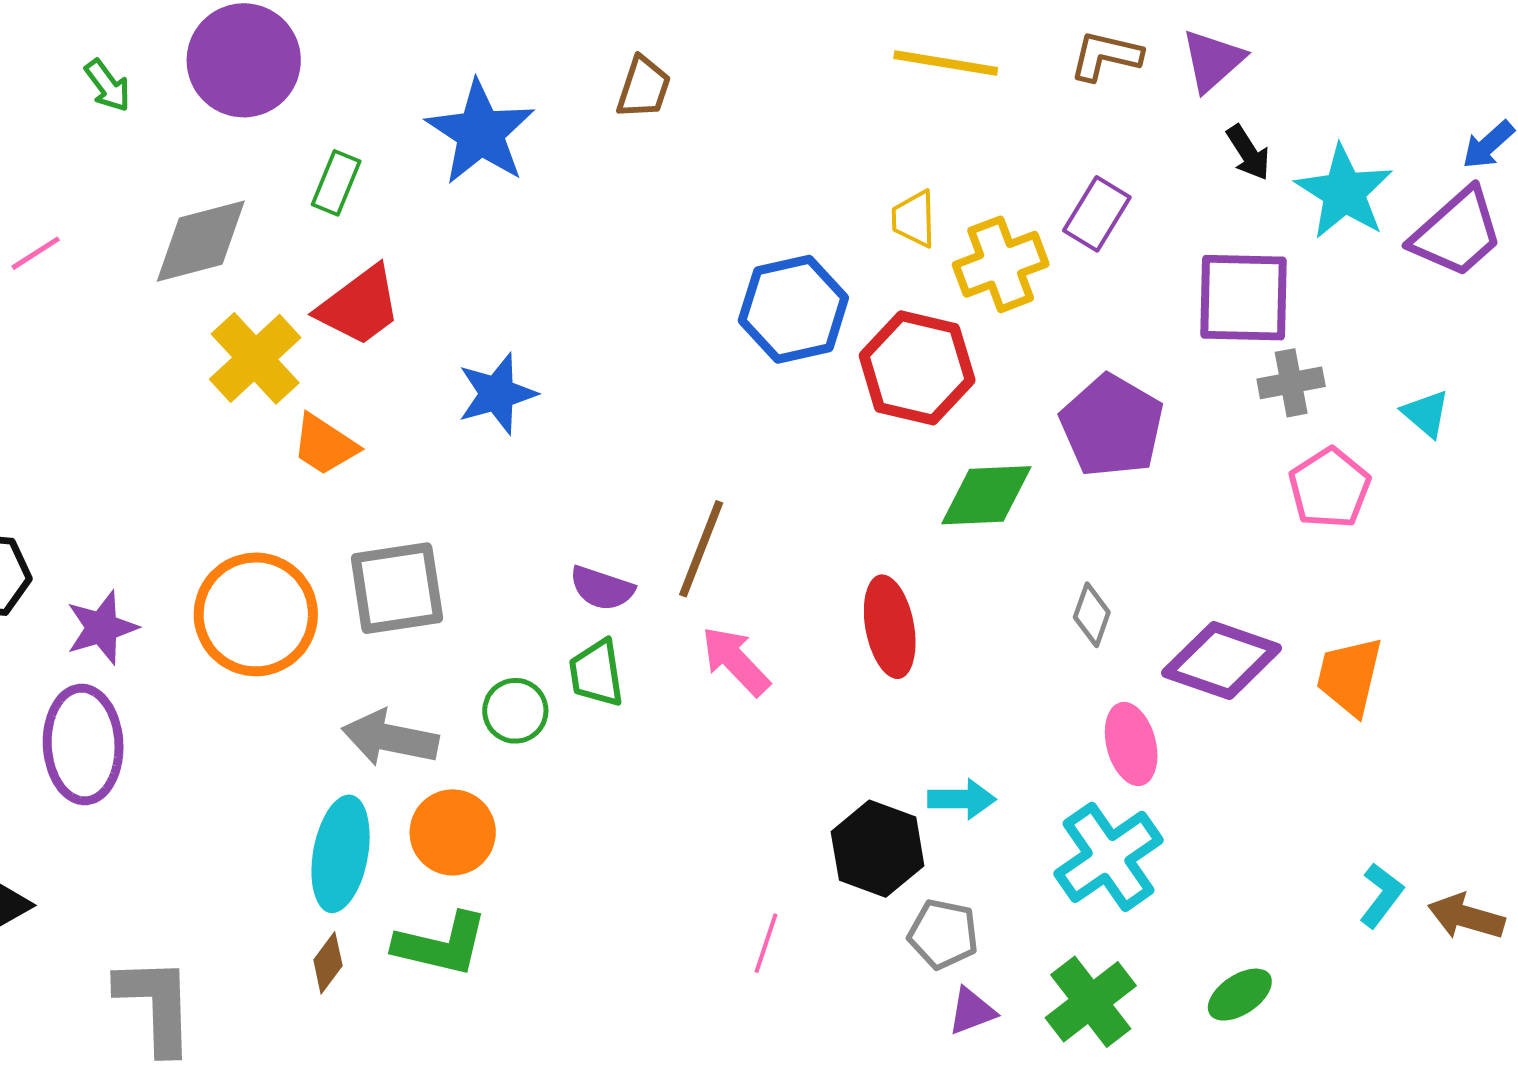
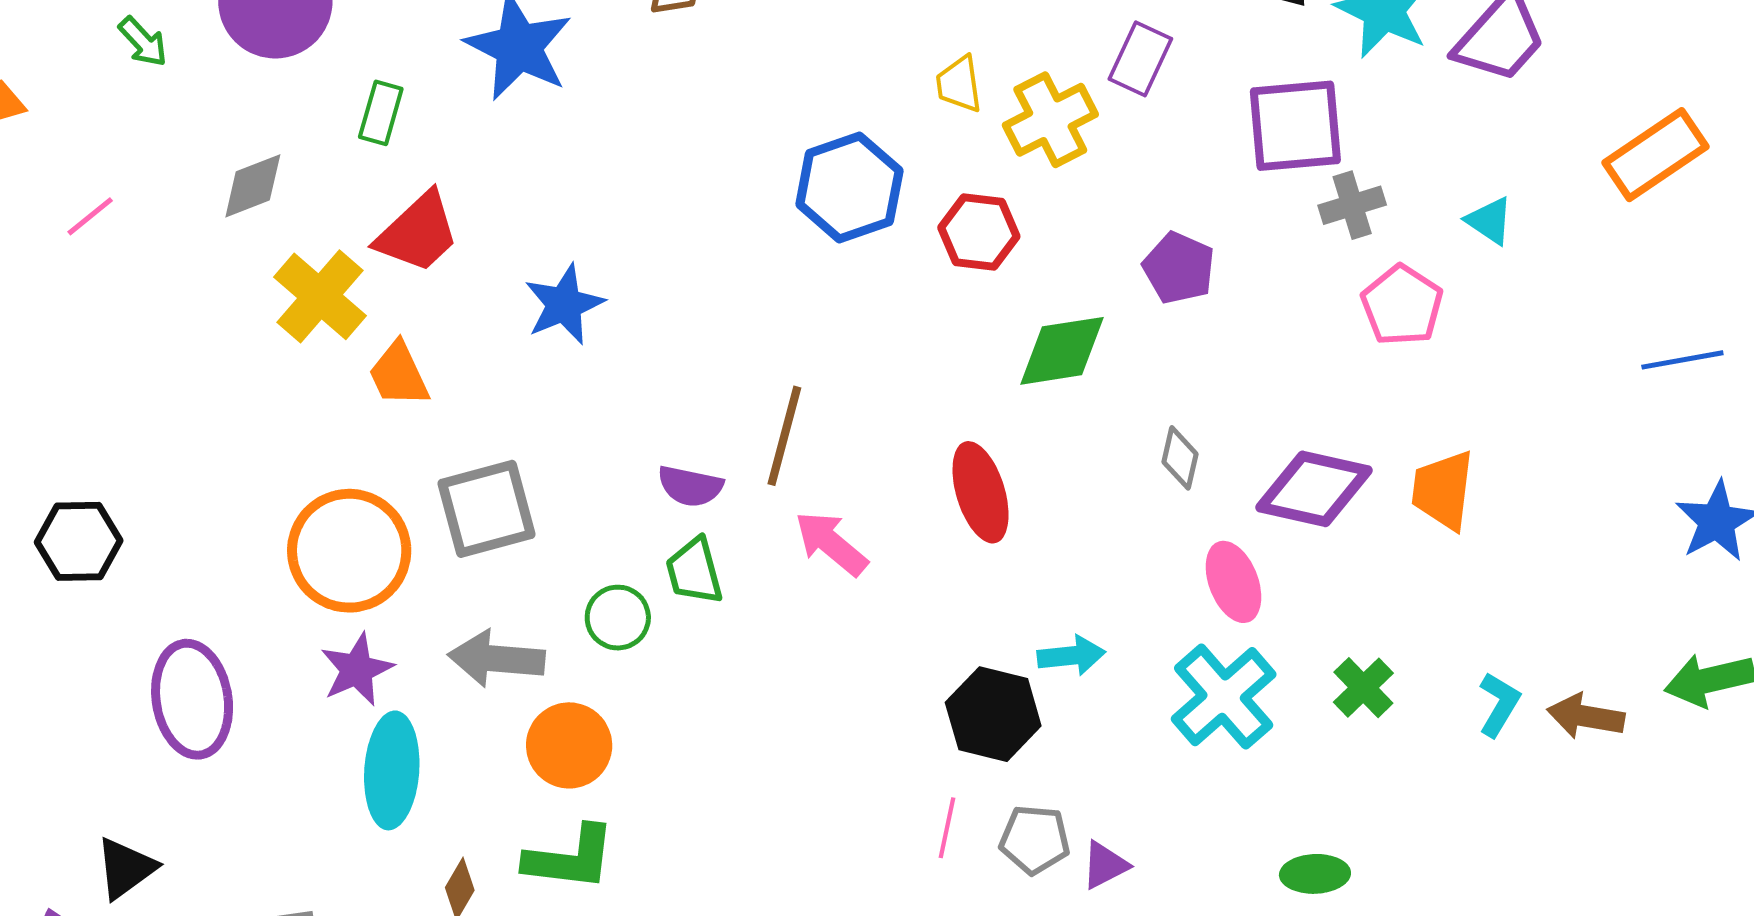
gray diamond: (201, 241) -> (253, 186), size x0.7
red hexagon: (917, 368) -> (979, 232), size x0.7
purple pentagon: (1112, 426) -> (1179, 268), size x0.7
orange trapezoid: (325, 445) -> (399, 374), turned 38
purple star: (102, 628) -> (357, 670), moved
cyan ellipse: (341, 854) -> (392, 770), moved
gray pentagon: (943, 934) -> (1035, 839), moved
pink line: (766, 943) -> (947, 828), moved
green ellipse: (1240, 995) -> (1315, 874), moved, turned 38
green cross: (1091, 1002) -> (1363, 688), moved, size x0.7

